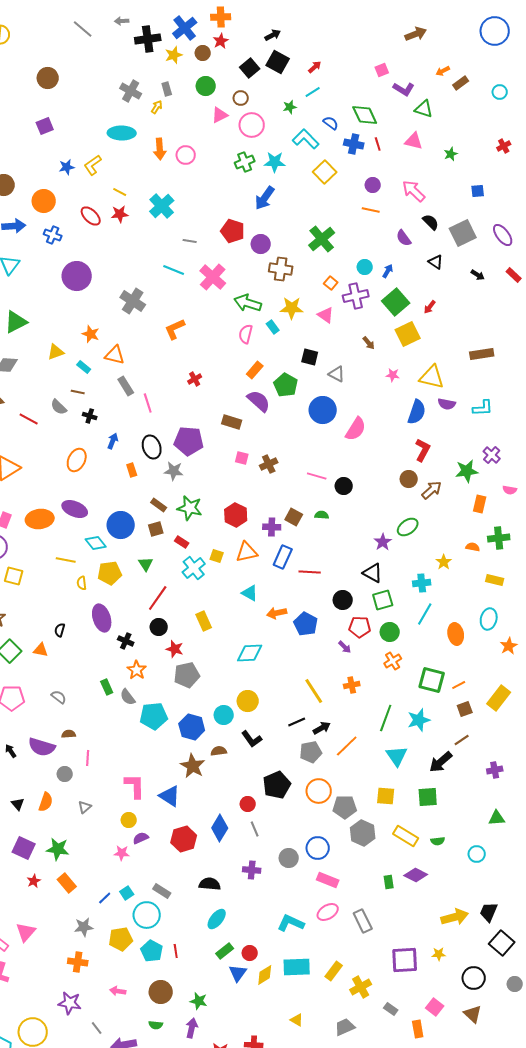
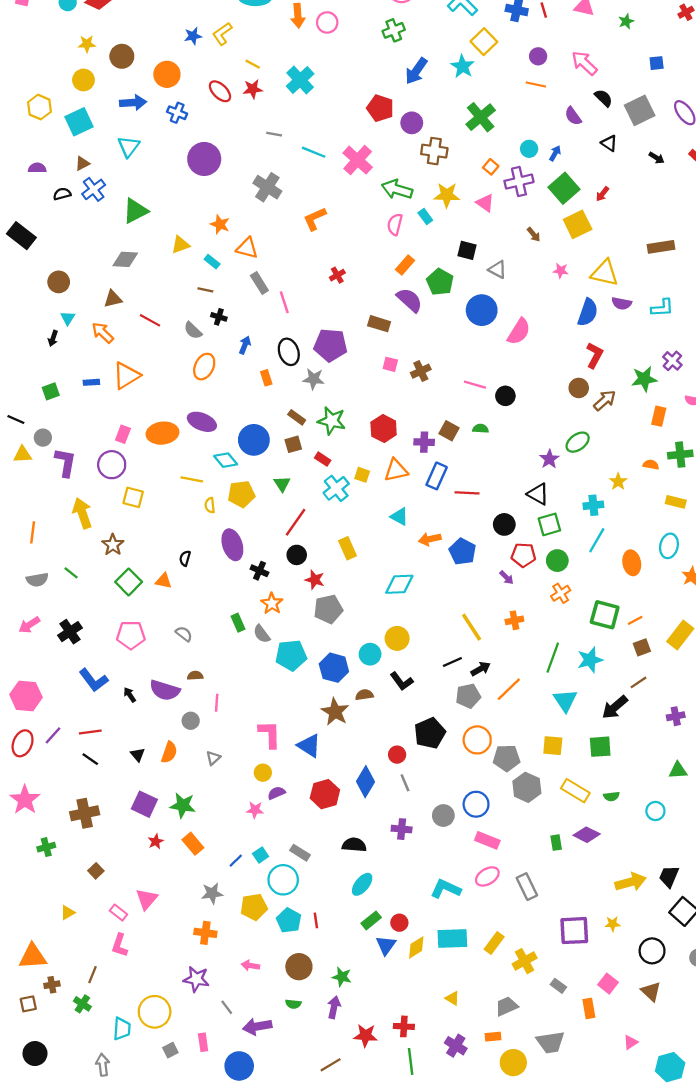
cyan star: (275, 162) -> (463, 66), moved, turned 30
gray line: (190, 241) -> (274, 134), moved
gray semicircle: (59, 407) -> (193, 330), moved

